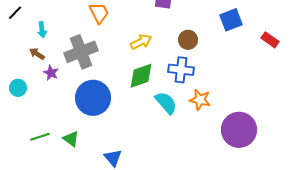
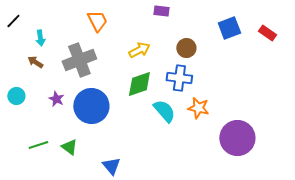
red rectangle: (270, 40) -> (267, 33), moved
purple star: (51, 73) -> (56, 99), moved

